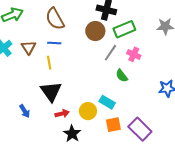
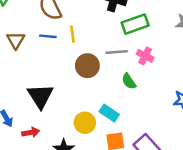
brown circle: (95, 31) -> (87, 66), moved
gray line: (110, 53) -> (117, 52), turned 48
yellow line: (49, 63) -> (72, 34), moved
red arrow: (62, 114) -> (31, 132), moved

